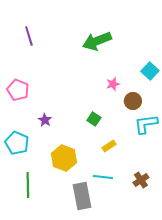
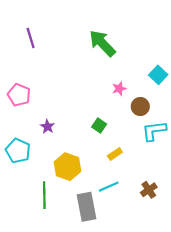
green arrow: (97, 41) -> (102, 43), turned 68
cyan line: (103, 177) -> (109, 187), turned -30
green line: (28, 185) -> (44, 195), moved

